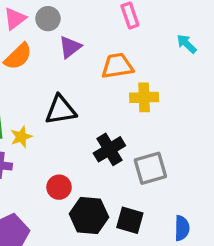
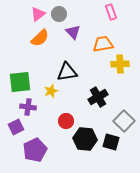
purple triangle: (70, 47) -> (73, 32), turned -35
yellow star: (21, 137) -> (51, 91), moved
gray square: (150, 168) -> (124, 121), moved, turned -30

